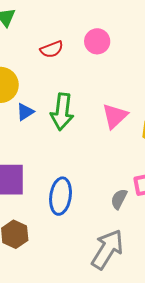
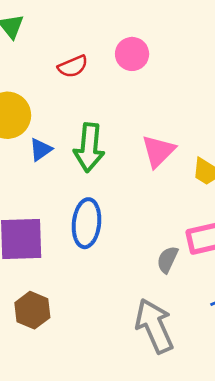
blue ellipse: (61, 196) -> (86, 223), moved
gray arrow: (107, 249) -> (154, 326), turned -54

